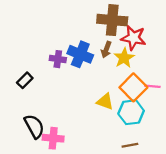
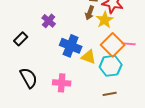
blue cross: (80, 54) -> (71, 46), moved
purple cross: (58, 59) -> (49, 21), turned 32
pink cross: (53, 138) -> (62, 83), moved

